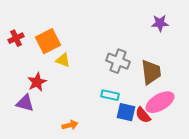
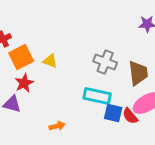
orange square: (48, 41) -> (21, 57), moved
cyan rectangle: (110, 95) -> (97, 96), size x1.5

